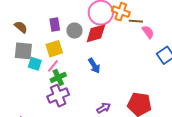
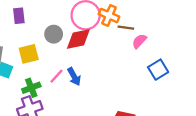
purple rectangle: (55, 24) -> (19, 16), moved
pink semicircle: (148, 32) -> (139, 41), turned -104
pink line: (53, 66) -> (57, 76), moved

